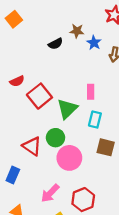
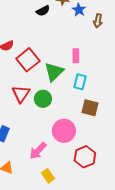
red triangle: (32, 146) -> (21, 94), moved, turned 30
pink circle: (69, 158) -> (64, 131), moved
red hexagon: (83, 200) -> (85, 157), moved

